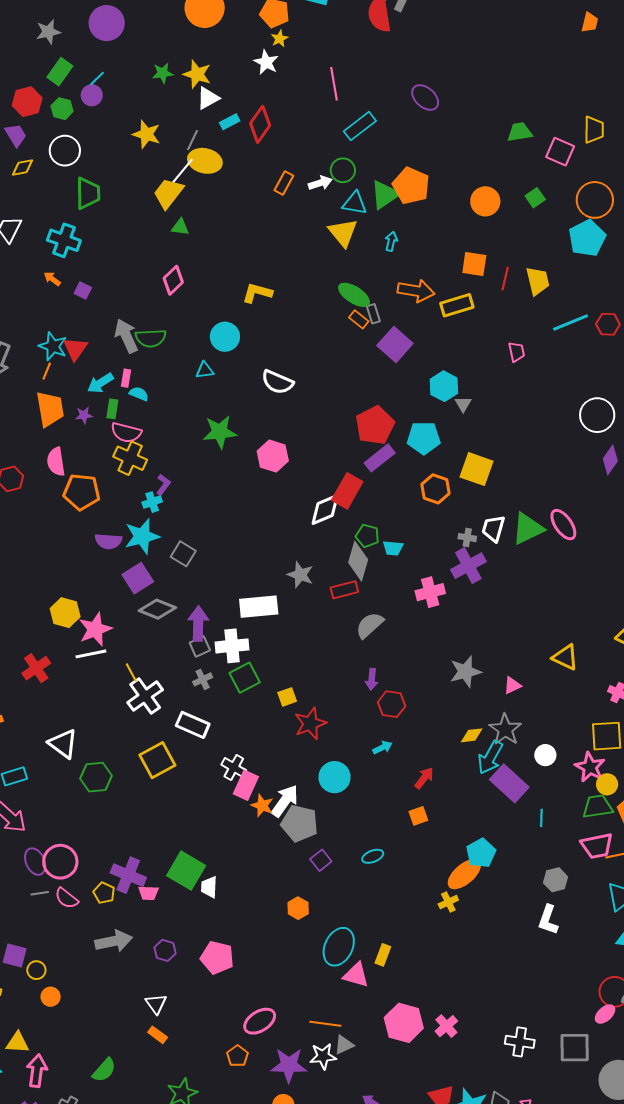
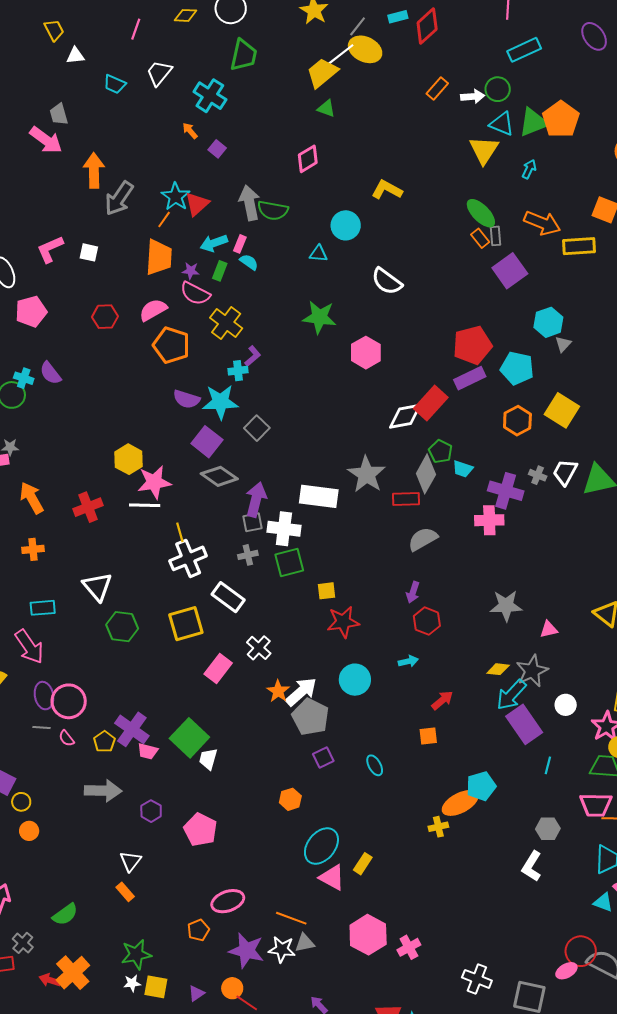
pink semicircle: (126, 433) -> (195, 293), moved
pink semicircle: (56, 462) -> (153, 310), turned 56
purple cross: (468, 566) -> (506, 491), moved, turned 32
gray star: (300, 575) -> (366, 474), size x1.4
purple square: (138, 578) -> (207, 442), turned -32
pink rectangle: (246, 785) -> (218, 668), moved
cyan ellipse: (373, 856) -> (375, 765), turned 70
pink semicircle: (66, 898) -> (67, 738), size x0.7

